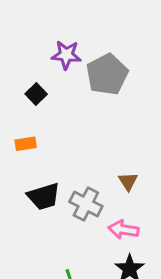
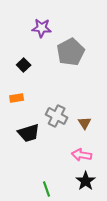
purple star: (66, 55) -> (42, 28), moved
gray cross: (86, 204) -> (57, 116), moved

